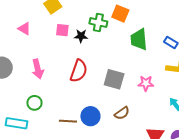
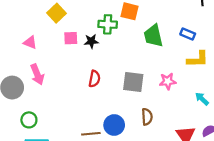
pink arrow: (38, 69) -> (37, 74), moved
red semicircle: (79, 71) -> (94, 79), size x0.7
green circle: (34, 103) -> (29, 120), moved
brown semicircle: (122, 113) -> (147, 117), turned -49

